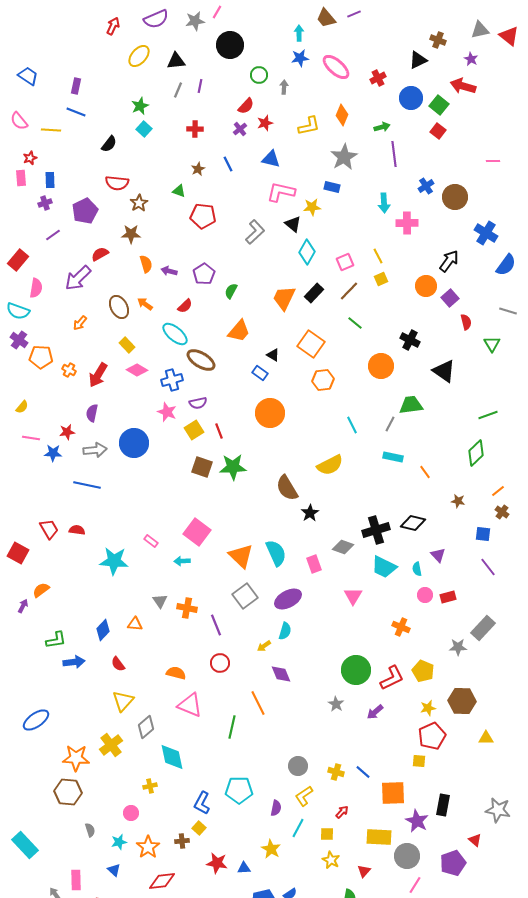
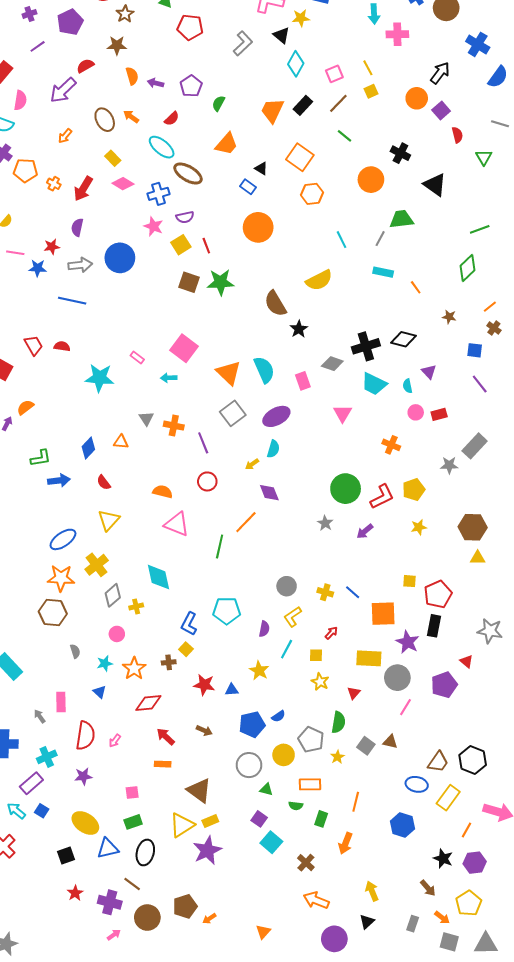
yellow pentagon: (423, 671) -> (414, 490), turned 30
brown hexagon: (462, 701) -> (473, 527), moved
orange line: (258, 703) -> (246, 522), turned 70
blue ellipse: (36, 720) -> (63, 539), moved
gray diamond: (146, 727) -> (113, 595), moved
red pentagon: (432, 736) -> (438, 594), moved

